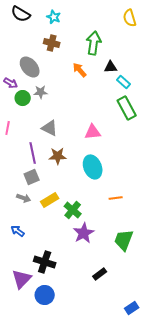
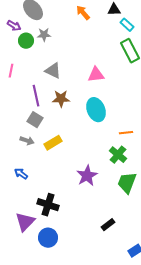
gray square: (32, 177) -> (35, 120), turned -35
orange line: (116, 198) -> (126, 133), moved
green cross: (73, 210) -> (118, 155), moved
black rectangle: (100, 274) -> (108, 225), moved

